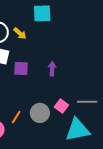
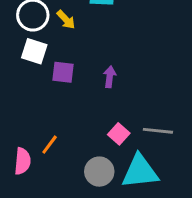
gray circle: (40, 113) -> (99, 172), moved

